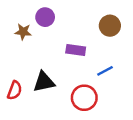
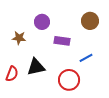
purple circle: (45, 17) -> (42, 22), moved
brown star: (23, 32) -> (19, 38), moved

